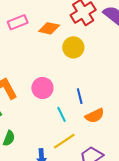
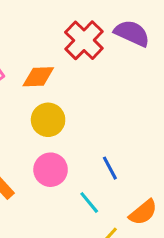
yellow circle: (73, 47) -> (48, 120), moved
orange semicircle: (95, 116) -> (143, 212), moved

